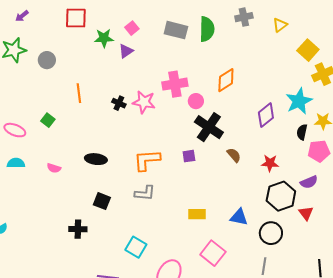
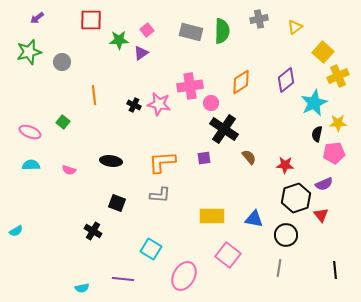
purple diamond: (266, 115) -> (286, 80), moved
yellow rectangle: (197, 214) -> (212, 216), size x1.4
black cross: (78, 229) -> (93, 231), turned 30

